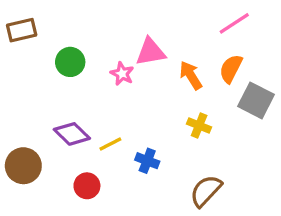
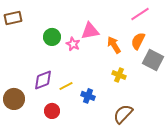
green circle: (70, 62) -> (52, 37), moved
purple diamond: (72, 134) -> (43, 80), turned -65

